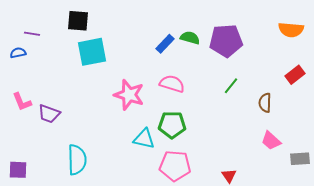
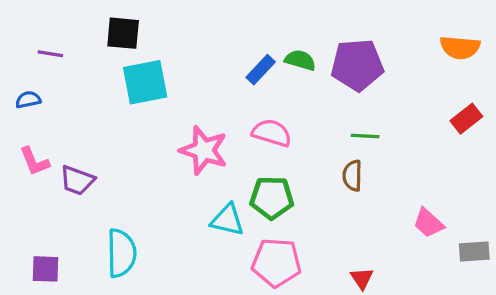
blue semicircle: (18, 53) -> (28, 100), moved
green line: (231, 86) -> (365, 136), turned 54
brown semicircle: (265, 103) -> (352, 176), moved
purple square: (18, 170) -> (46, 269), moved

